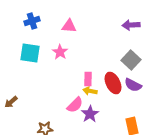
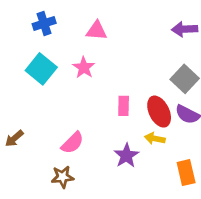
cyan square: (30, 53) -> (41, 69), turned 30
yellow arrow: (90, 91) -> (155, 139), moved
pink semicircle: (75, 105) -> (72, 143), moved

